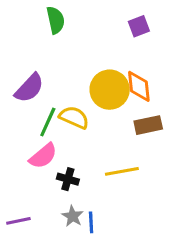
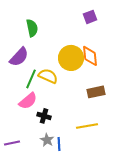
green semicircle: (56, 20) -> (32, 28), moved
brown rectangle: (148, 125) -> (96, 92), moved
yellow line: (122, 171) -> (87, 126), moved

